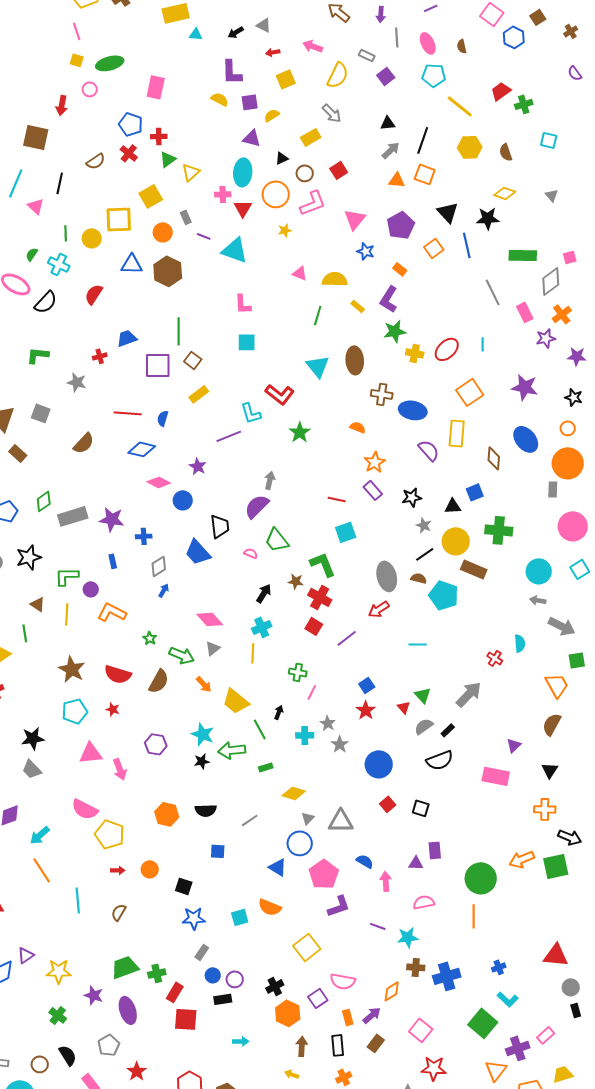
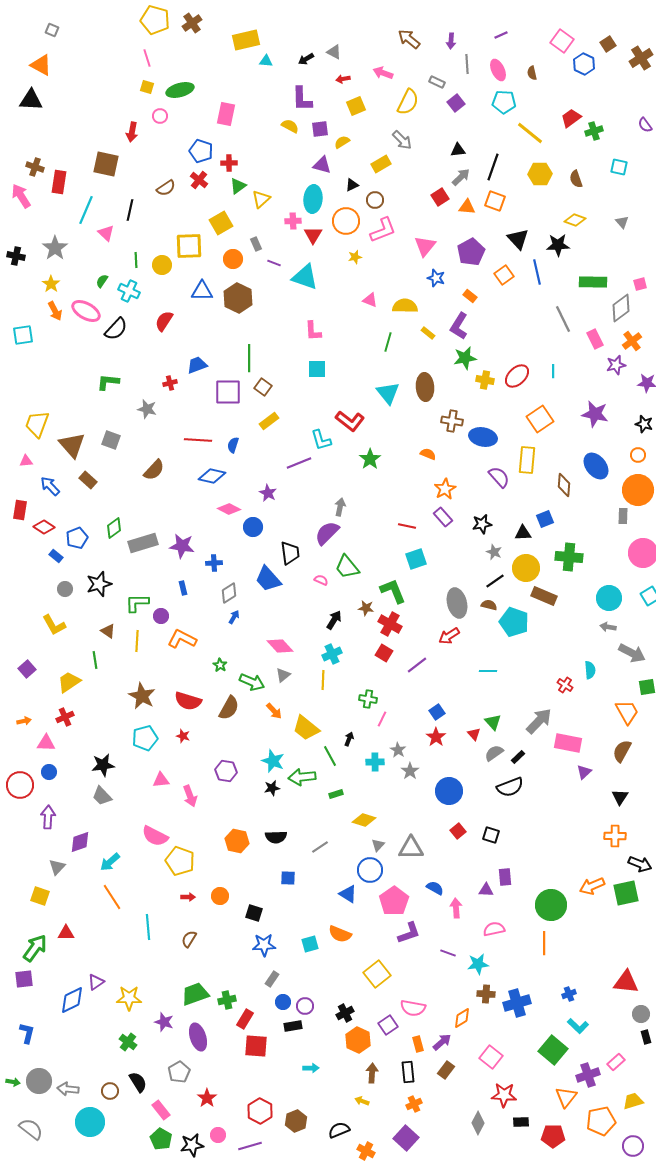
brown cross: (571, 31) -> (641, 58), size x1.6
purple semicircle: (575, 73) -> (645, 125), moved
red square: (339, 170) -> (440, 197), moved
pink triangle: (91, 753) -> (161, 780), size x0.7
pink rectangle: (496, 776) -> (568, 743), moved

